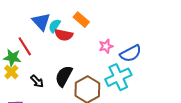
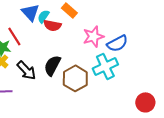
pink star: (106, 46) -> (93, 36), size x1.5
black arrow: (37, 81) -> (26, 70), size x1.5

